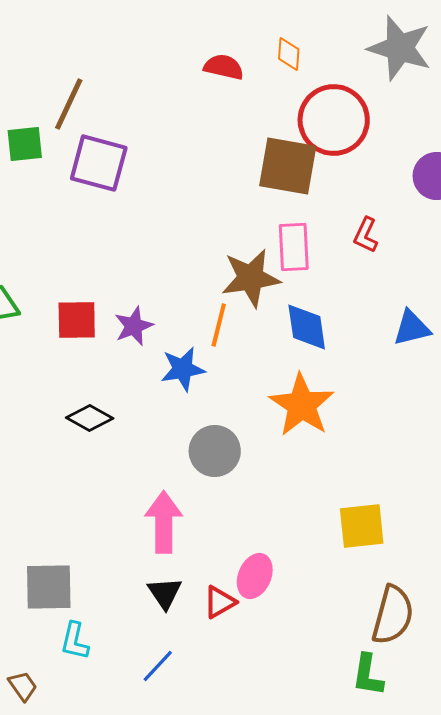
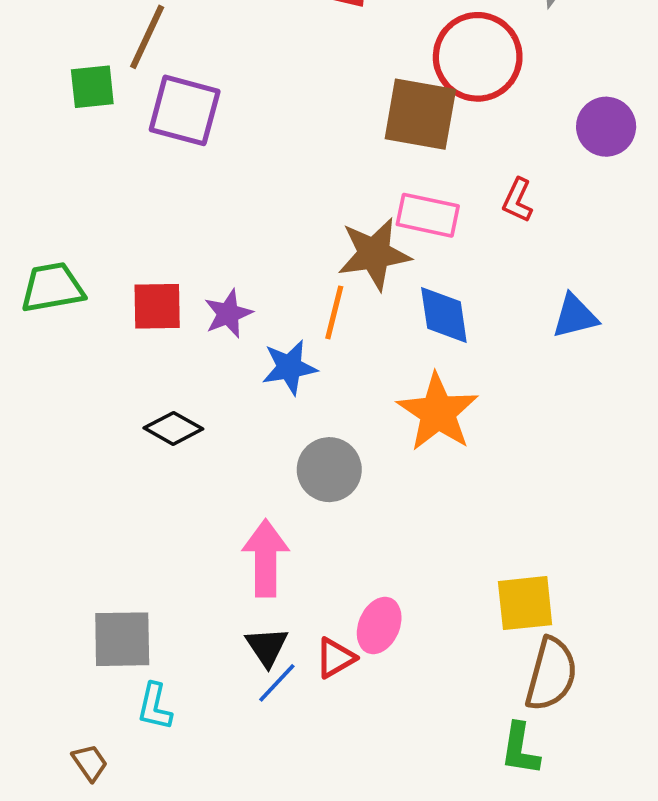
pink rectangle: (294, 247) -> (428, 215), turned -75
yellow square: (362, 526) -> (525, 603), moved
blue line: (158, 666) -> (277, 683), moved

